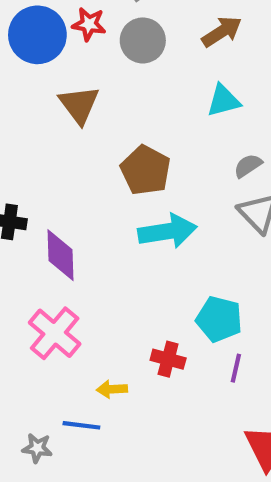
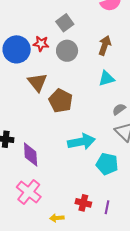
brown arrow: (222, 32) -> (105, 45), turned -36
brown pentagon: (146, 170) -> (61, 101), moved
cyan pentagon: (219, 319) -> (107, 164), moved
purple line: (236, 368) -> (107, 207), moved

